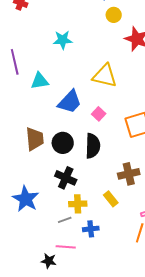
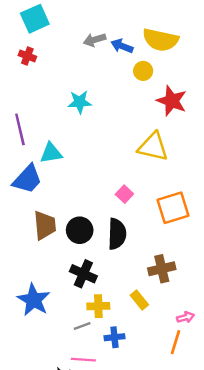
yellow triangle: (105, 76) -> (153, 147), moved
blue trapezoid: (70, 102) -> (27, 179), moved

